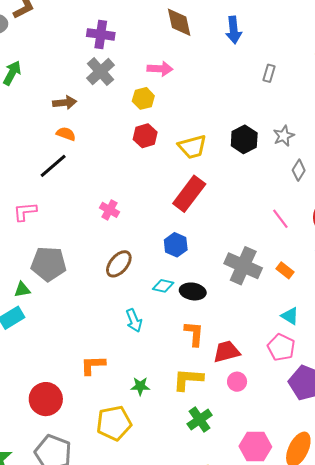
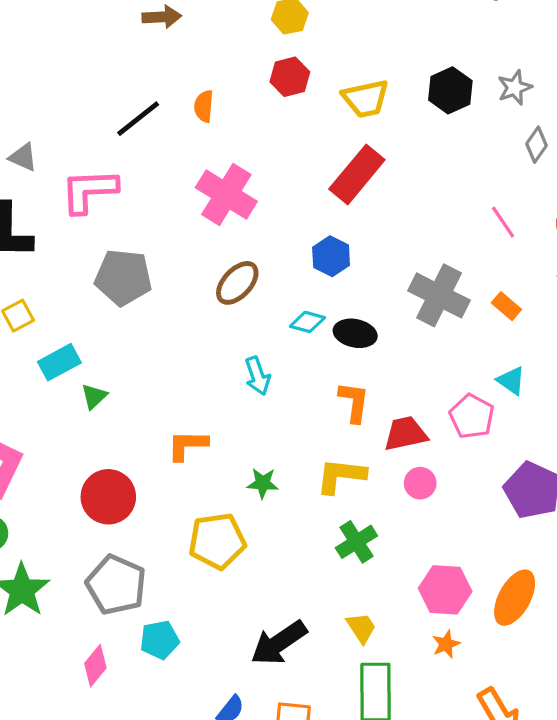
orange semicircle: (66, 134) -> (204, 106), moved, turned -108
pink cross: (109, 210) -> (226, 195), size x1.8
pink L-shape: (25, 212) -> (89, 191), size x1.5
green triangle: (22, 290) -> (94, 396), moved, turned -36
pink pentagon: (281, 347) -> (472, 416), moved

